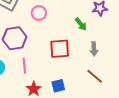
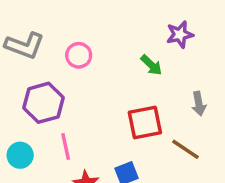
red square: (60, 49) -> (145, 122), moved
gray arrow: (94, 49) -> (199, 104), moved

